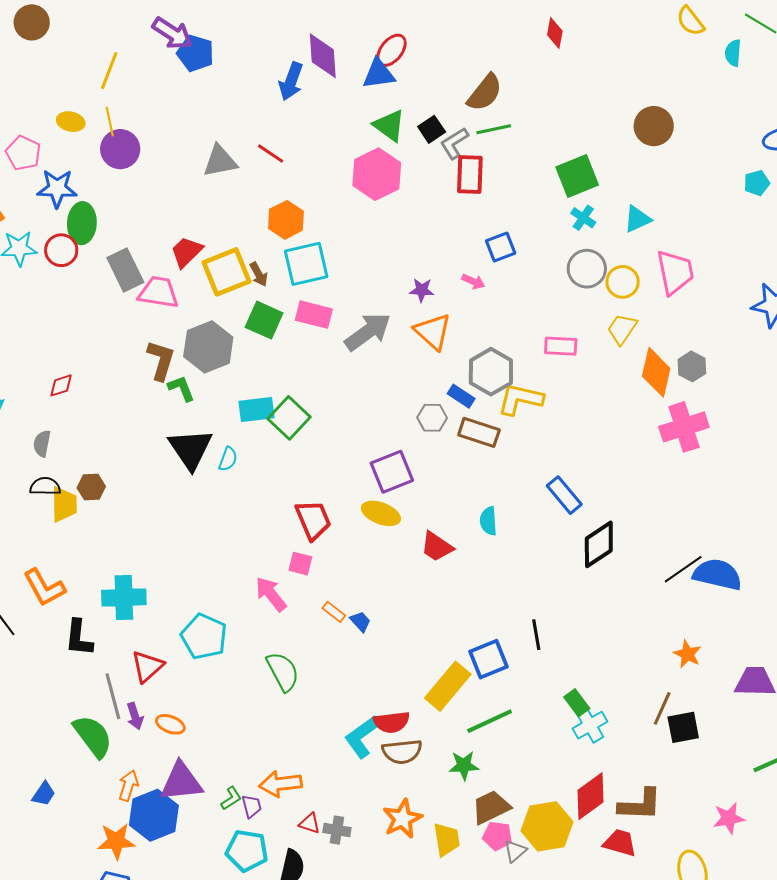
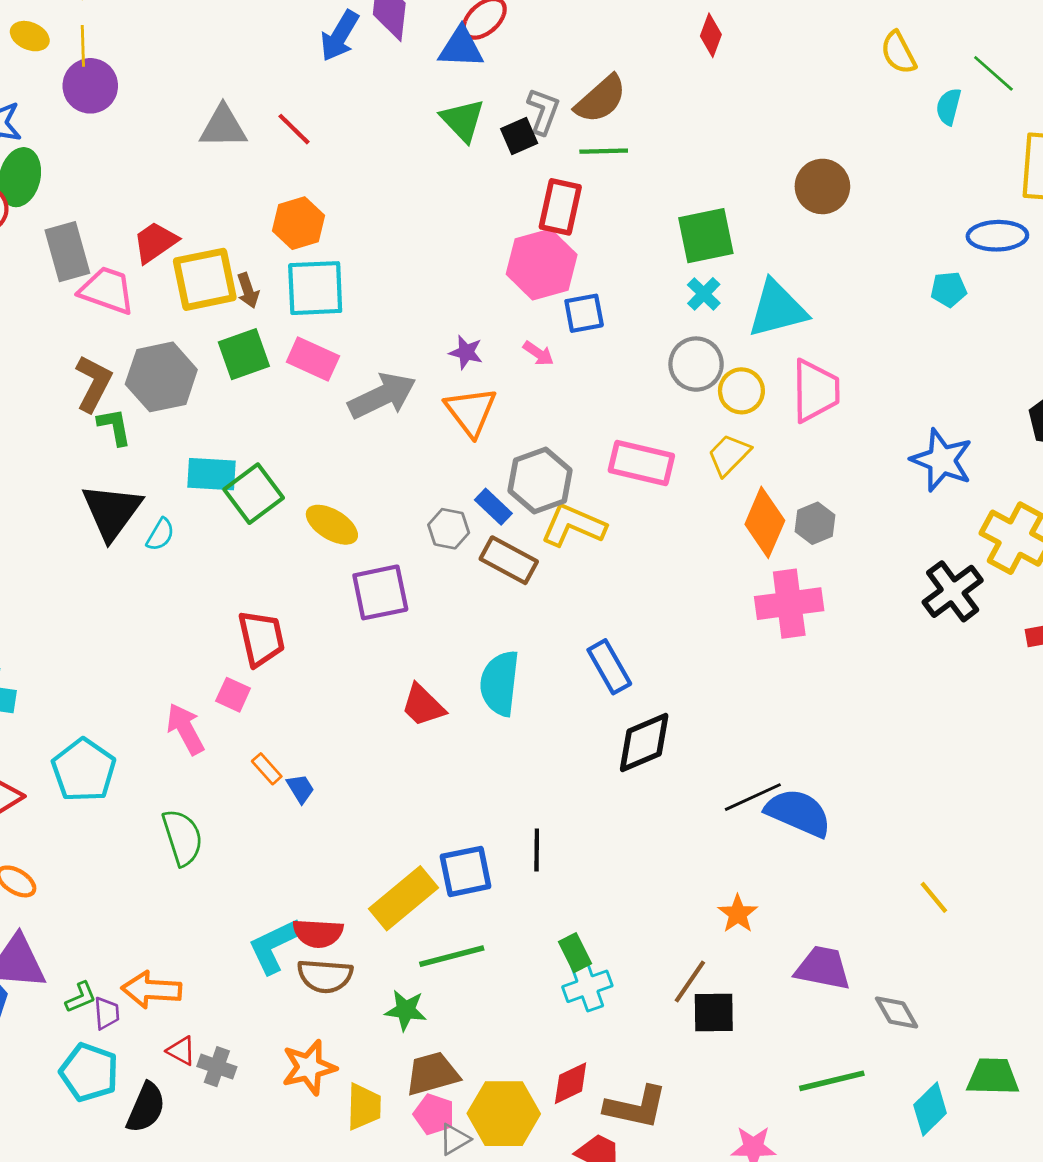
gray L-shape: (454, 143) -> (543, 111), moved, turned 132
pink hexagon: (377, 174) -> (542, 264), moved
cyan triangle: (637, 219) -> (777, 309), size x1.6
green square: (264, 320) -> (244, 354), turned 36
pink rectangle: (561, 346) -> (641, 463), size x1.4
yellow ellipse: (381, 513) -> (332, 525), moved
cyan semicircle: (488, 521) -> (500, 683), size x1.6
red diamond: (591, 796) -> (571, 1083), size x0.7

